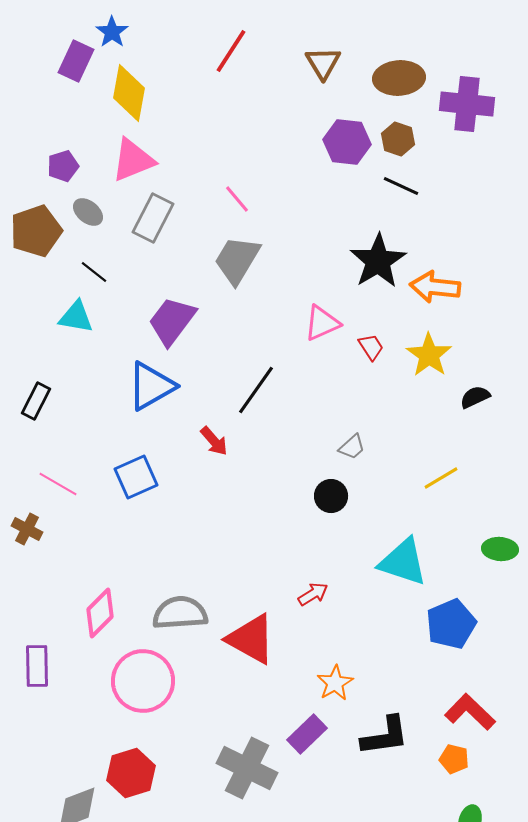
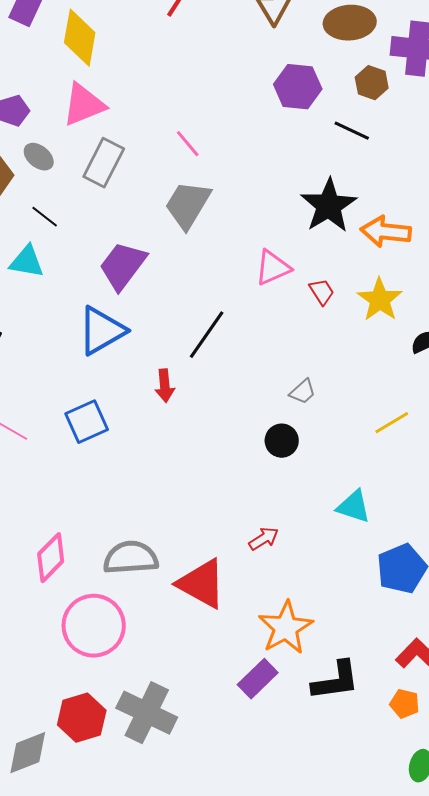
brown hexagon: (398, 139) -> (372, 83), moved
red arrow: (214, 441) -> (165, 386), turned 36
cyan triangle: (403, 562) -> (354, 507), size x0.7
orange star: (335, 683) -> (286, 628), size x1.5
gray cross: (247, 768) -> (147, 713), moved

